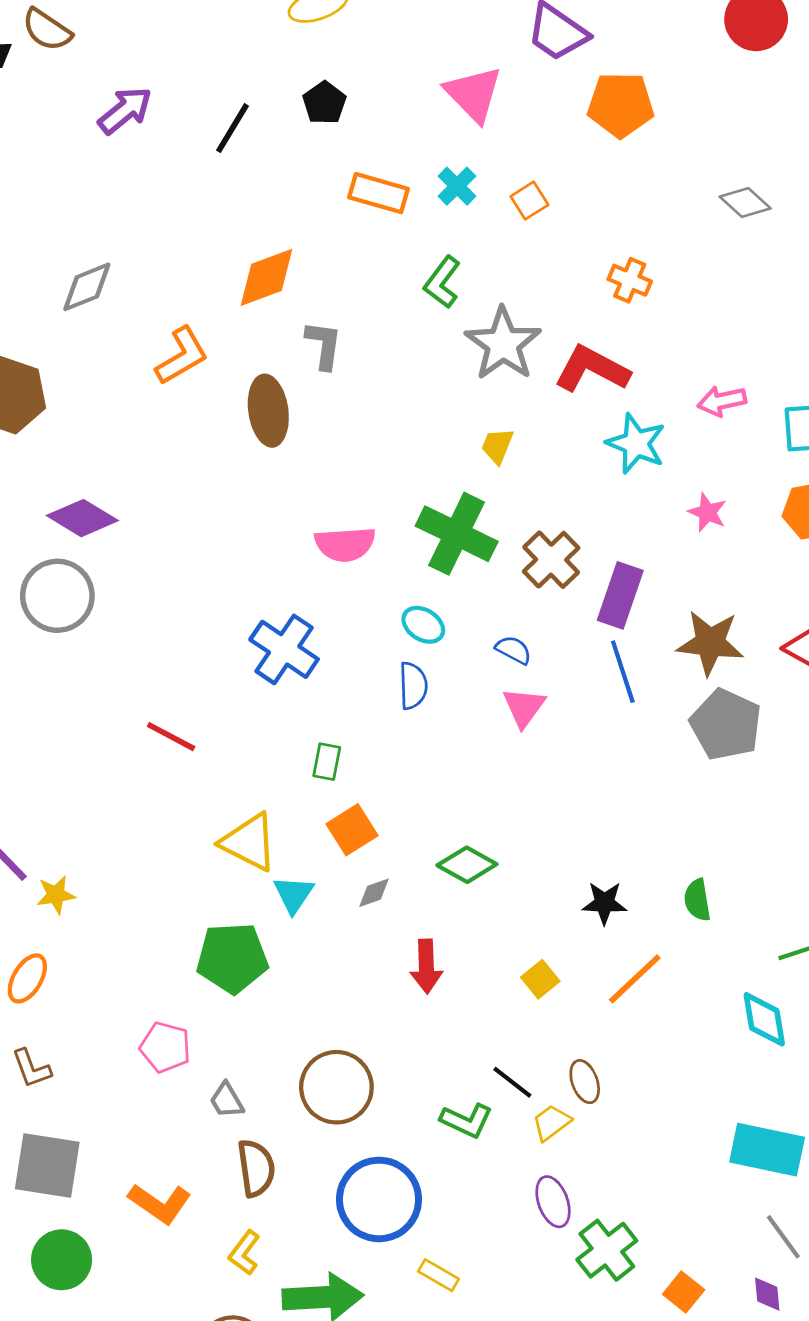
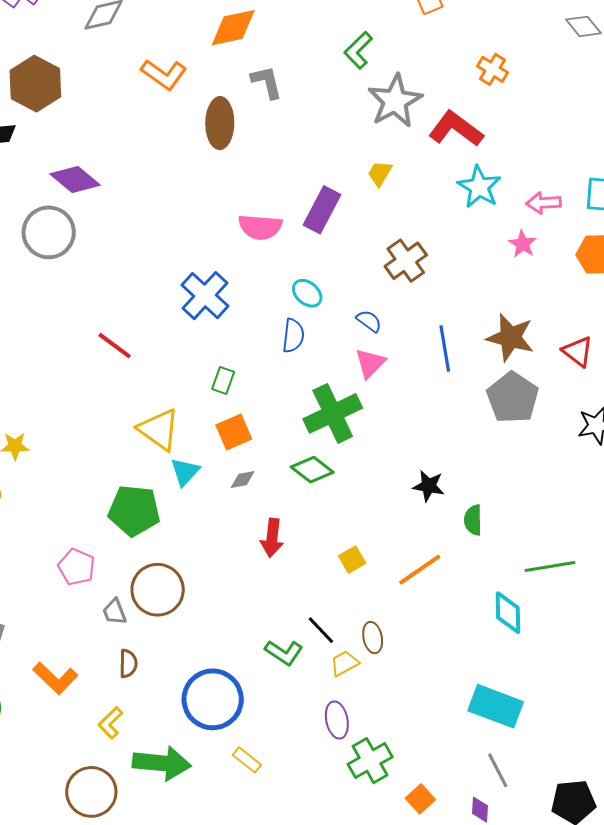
gray L-shape: (324, 345) -> (267, 82), turned -30
orange L-shape: (182, 356) -> (164, 74), turned 57
pink arrow: (722, 401) -> (544, 203), moved
green cross: (457, 534) -> (333, 413), moved, turned 30
purple rectangle: (620, 595) -> (322, 210), moved
black star: (604, 903) -> (429, 486), moved
brown circle: (336, 1087) -> (158, 590), moved
brown semicircle: (256, 1168) -> (128, 663), size x0.7

